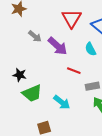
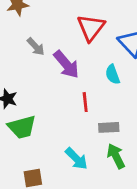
red line: (74, 71) -> (85, 102), turned 56
cyan arrow: (62, 102) -> (76, 159), moved

